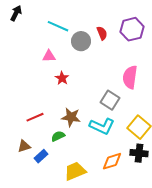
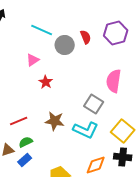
pink triangle: (49, 56) -> (33, 60), turned -32
green semicircle: (58, 136) -> (26, 142), moved

